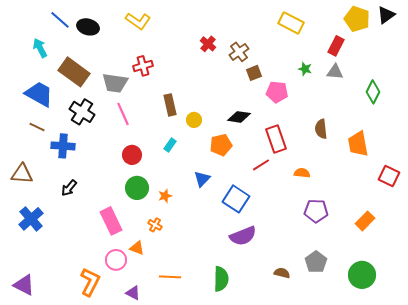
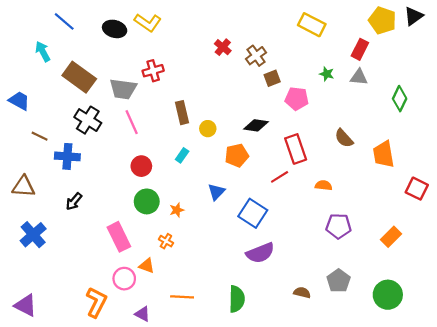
black ellipse: (88, 27) -> (115, 29), moved
blue trapezoid: (39, 94) -> (19, 101), moved, size x0.7
brown semicircle: (321, 129) -> (344, 138), turned -36

